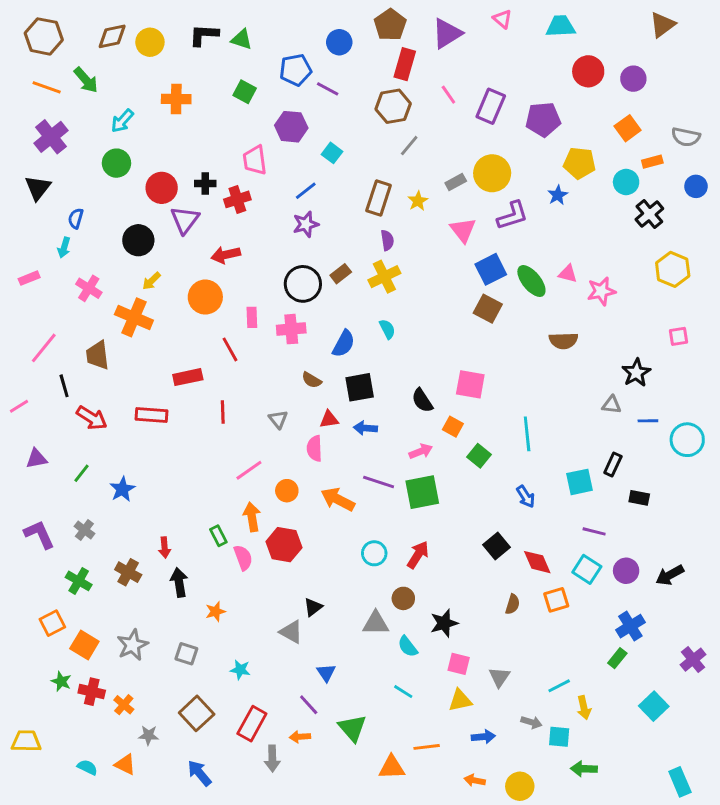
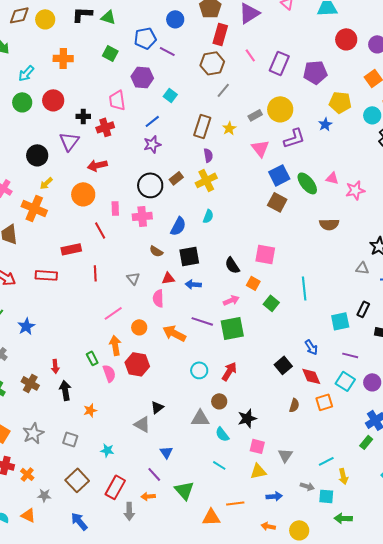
red circle: (162, 188) -> (53, 100), moved
cyan semicircle: (387, 329) -> (208, 216), turned 48
blue arrow: (526, 496) -> (311, 347), moved

